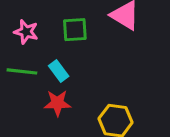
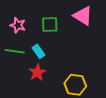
red star: (57, 103) -> (37, 72), turned -30

